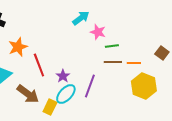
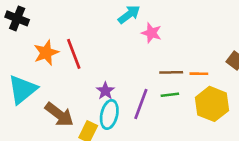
green line: (112, 46) -> (170, 95), moved
red line: (39, 65) -> (74, 54), moved
cyan ellipse: (66, 94) -> (109, 115), turned -30

